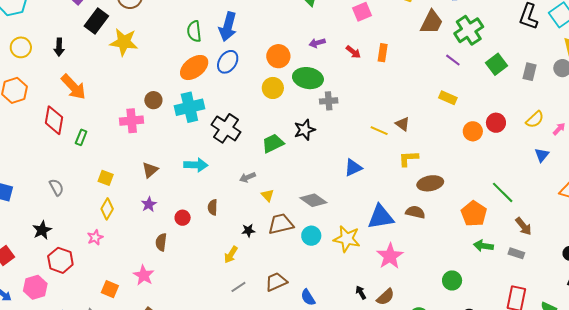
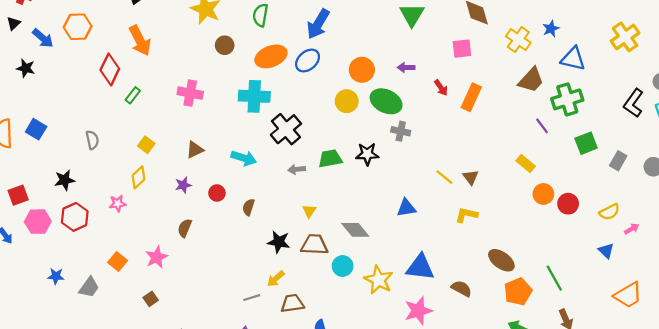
green semicircle: (194, 31) -> (260, 15), moved
orange rectangle: (383, 53) -> (471, 97), size x1.4
brown circle: (153, 100) -> (225, 45), moved
orange circle: (473, 131) -> (543, 194), moved
blue triangle: (542, 155) -> (606, 251), turned -42
gray arrow: (247, 177) -> (297, 169), moved
brown ellipse: (430, 183) -> (501, 260), moved, turned 30
brown semicircle: (415, 212) -> (462, 289), moved
red circle: (183, 218) -> (217, 193), moved
black star: (248, 231) -> (279, 242), size x1.5
yellow arrow: (231, 255) -> (276, 279), moved
pink hexagon: (35, 287) -> (38, 222), moved

